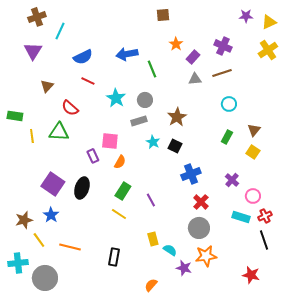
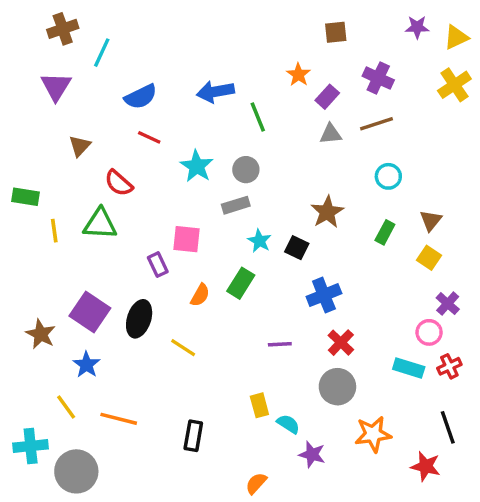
brown square: (163, 15) -> (336, 32), moved
brown star: (177, 117) -> (327, 212), moved
orange semicircle: (120, 162) -> (200, 295), moved
purple cross: (232, 180) -> (448, 304), moved
green rectangle: (123, 191) -> (241, 283), moved
purple line: (151, 200) -> (280, 344), moved, turned -64
yellow line: (119, 214) -> (183, 348), moved
brown star: (24, 220) -> (41, 334), moved, turned -30
black line: (264, 240) -> (448, 427), moved
orange star: (206, 256) -> (373, 434), moved

